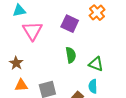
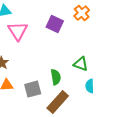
green semicircle: (71, 55) -> (56, 77), moved
cyan semicircle: (93, 86) -> (90, 86), moved

